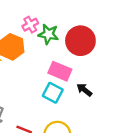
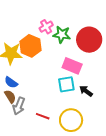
black arrow: (84, 90) -> (86, 91), moved
cyan square: (53, 93) -> (66, 84), turned -36

